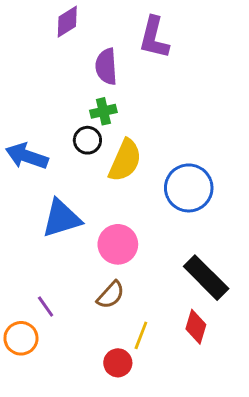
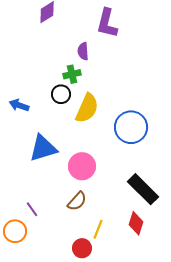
purple semicircle: (106, 67) -> (83, 51), moved, size x0.7
blue arrow: (27, 156) -> (19, 105), size x0.7

